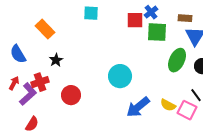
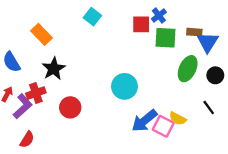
cyan square: (91, 13) -> (92, 17), turned 35
brown rectangle: (185, 18) -> (194, 32), moved
black star: (56, 60) -> (54, 69), size x1.5
pink square: (187, 110) -> (163, 126), moved

